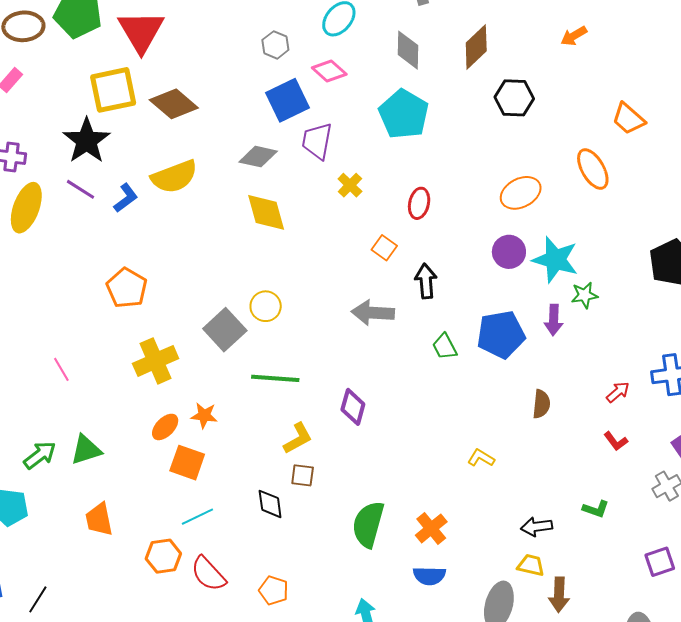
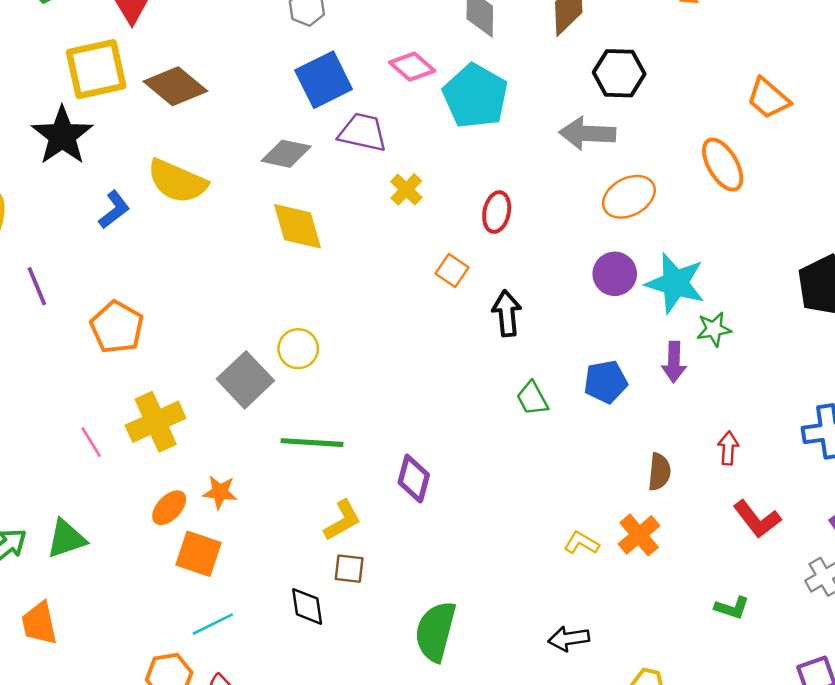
pink diamond: (329, 71) -> (412, 67), moved
purple trapezoid: (317, 141) -> (363, 132), turned 93
yellow semicircle: (174, 177) -> (177, 181), turned 45
purple line: (81, 189) -> (37, 286), moved, turned 36
gray arrow: (373, 313) -> (587, 133), moved
blue pentagon: (501, 335) -> (606, 382), size x0.7
pink line: (61, 369) -> (91, 442), moved
red arrow: (618, 392) -> (728, 448), moved, turned -45
red L-shape: (616, 441) -> (757, 519), size x1.5
orange trapezoid: (99, 519) -> (39, 623), moved
black arrow: (537, 527) -> (569, 639), moved
orange cross: (431, 528) -> (639, 535), moved

